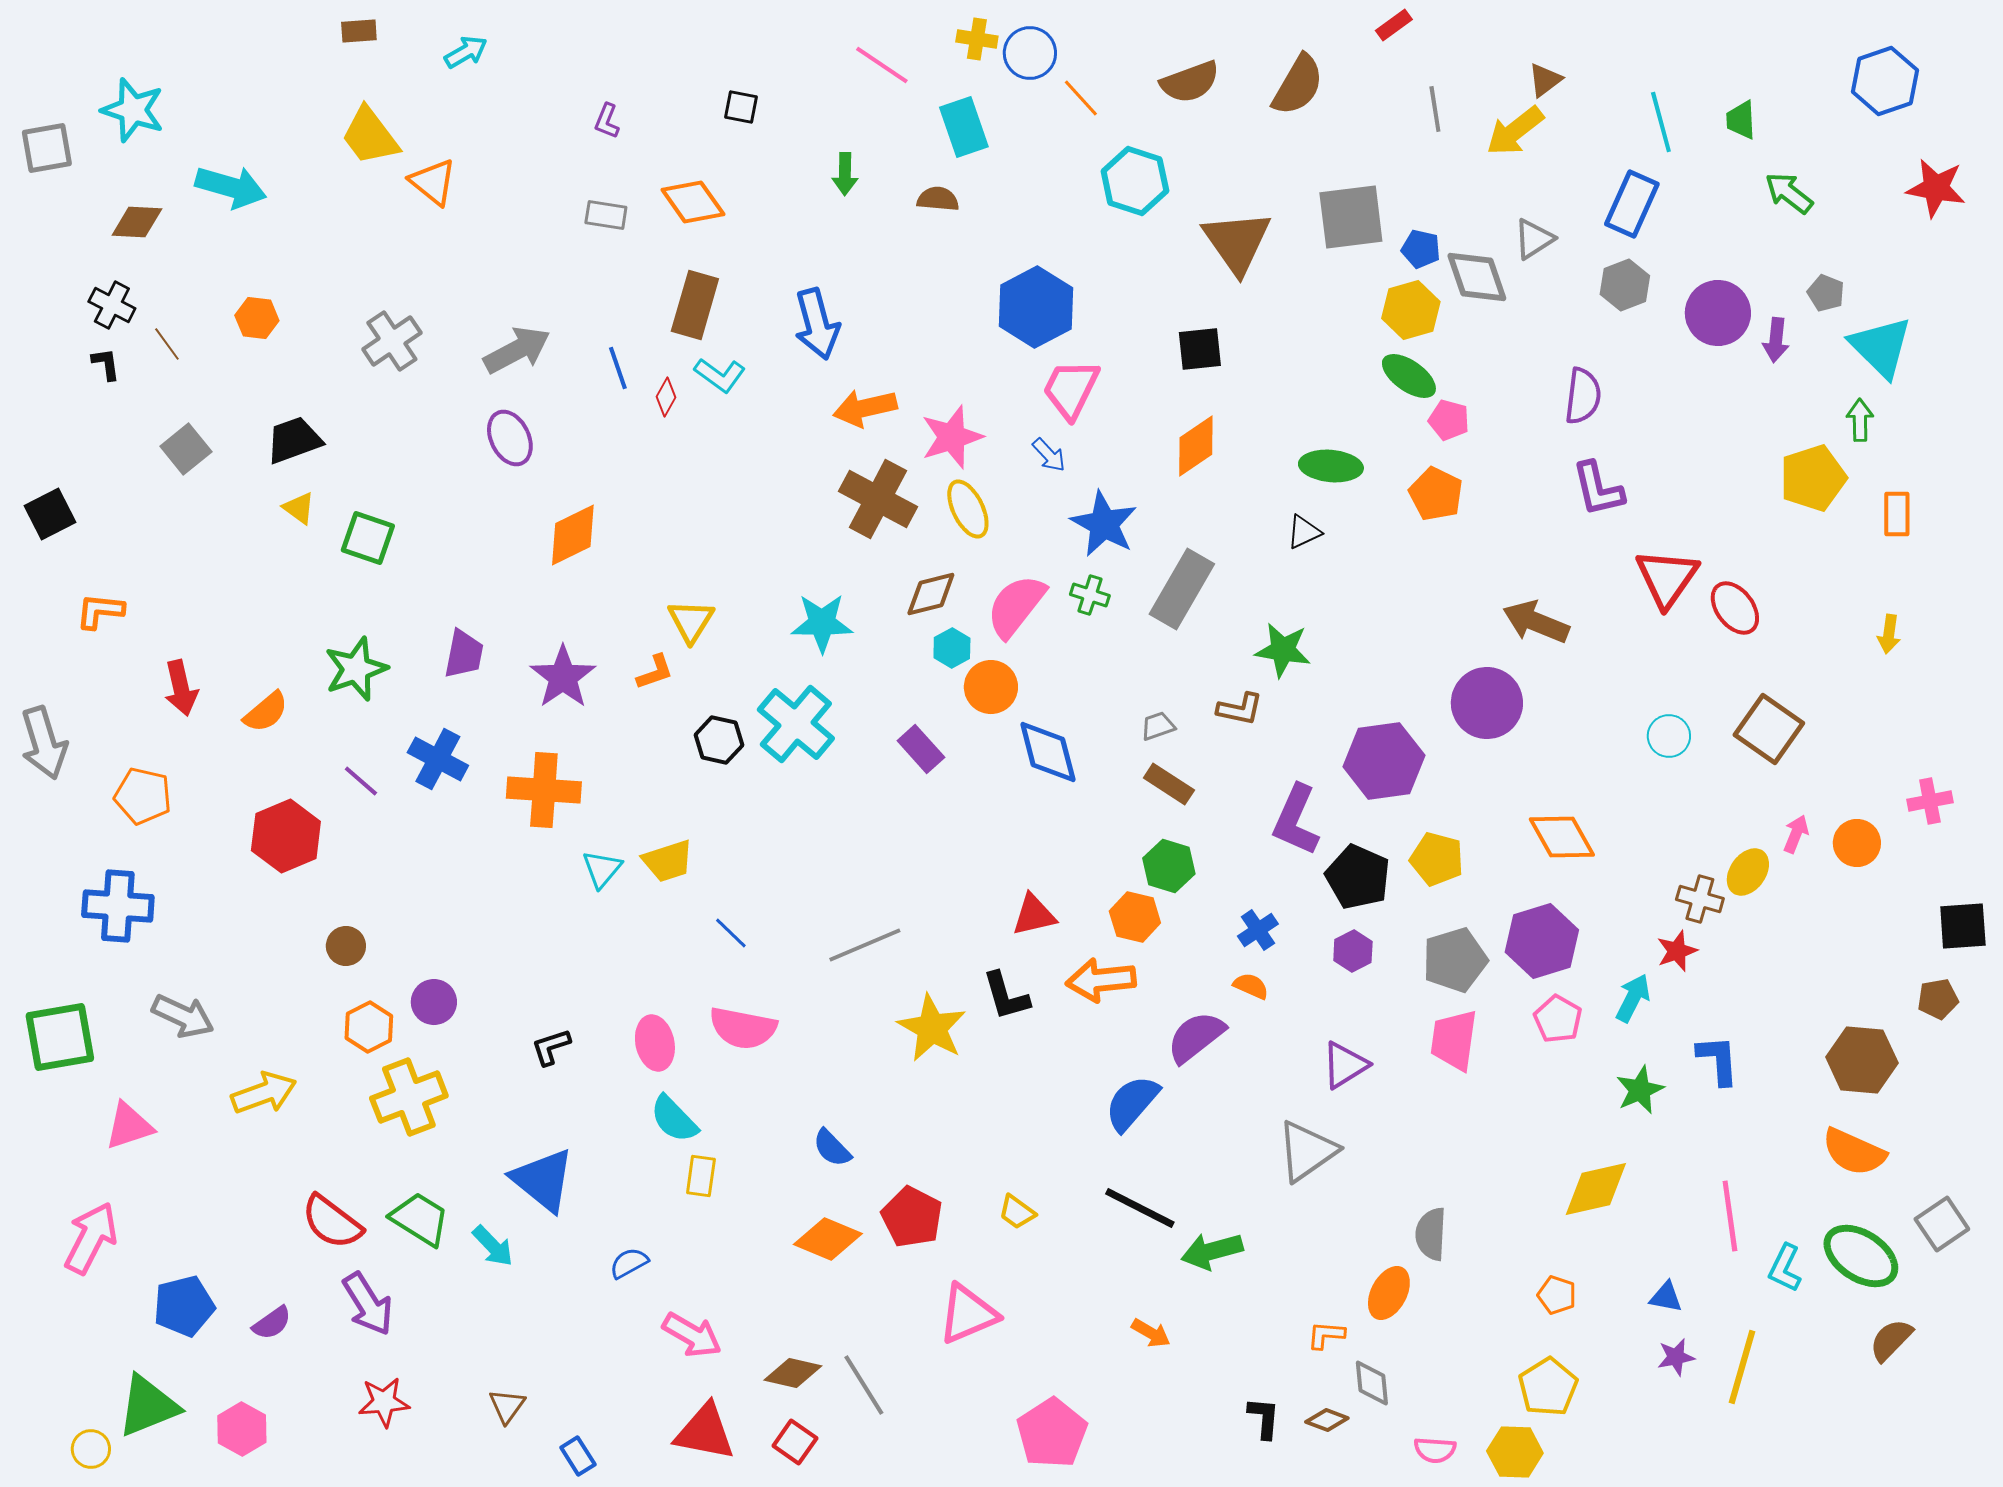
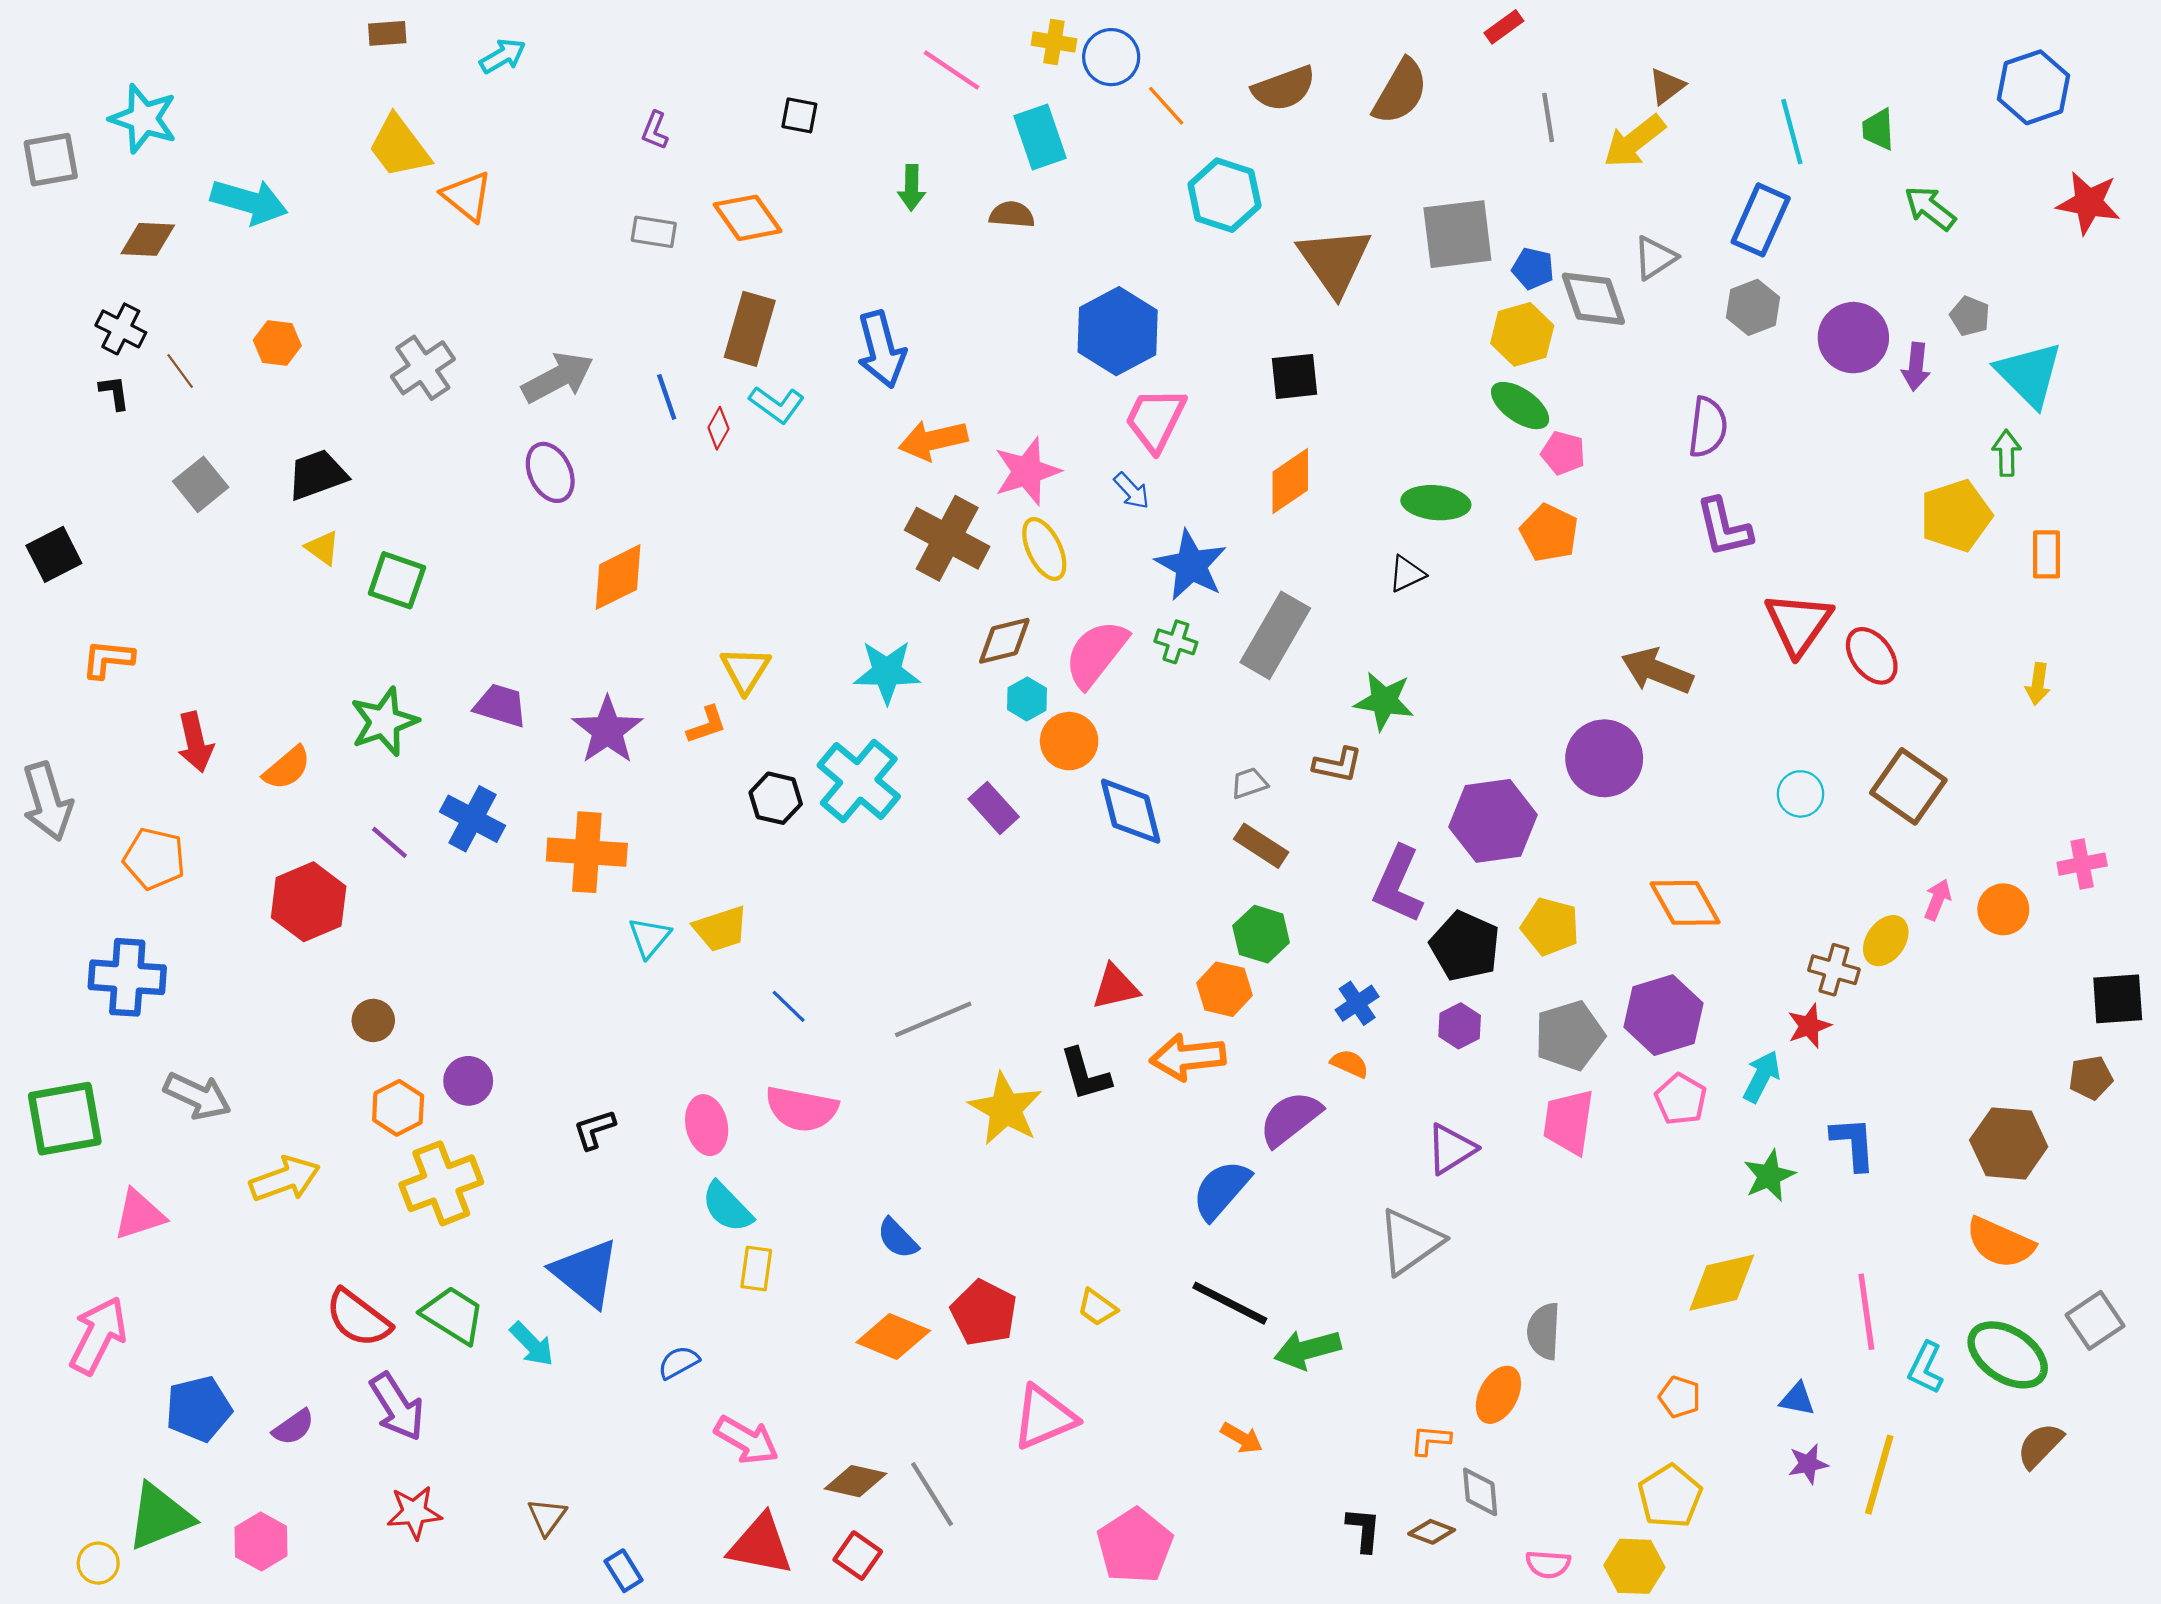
purple trapezoid: (464, 654) -> (501, 705), turned -84

